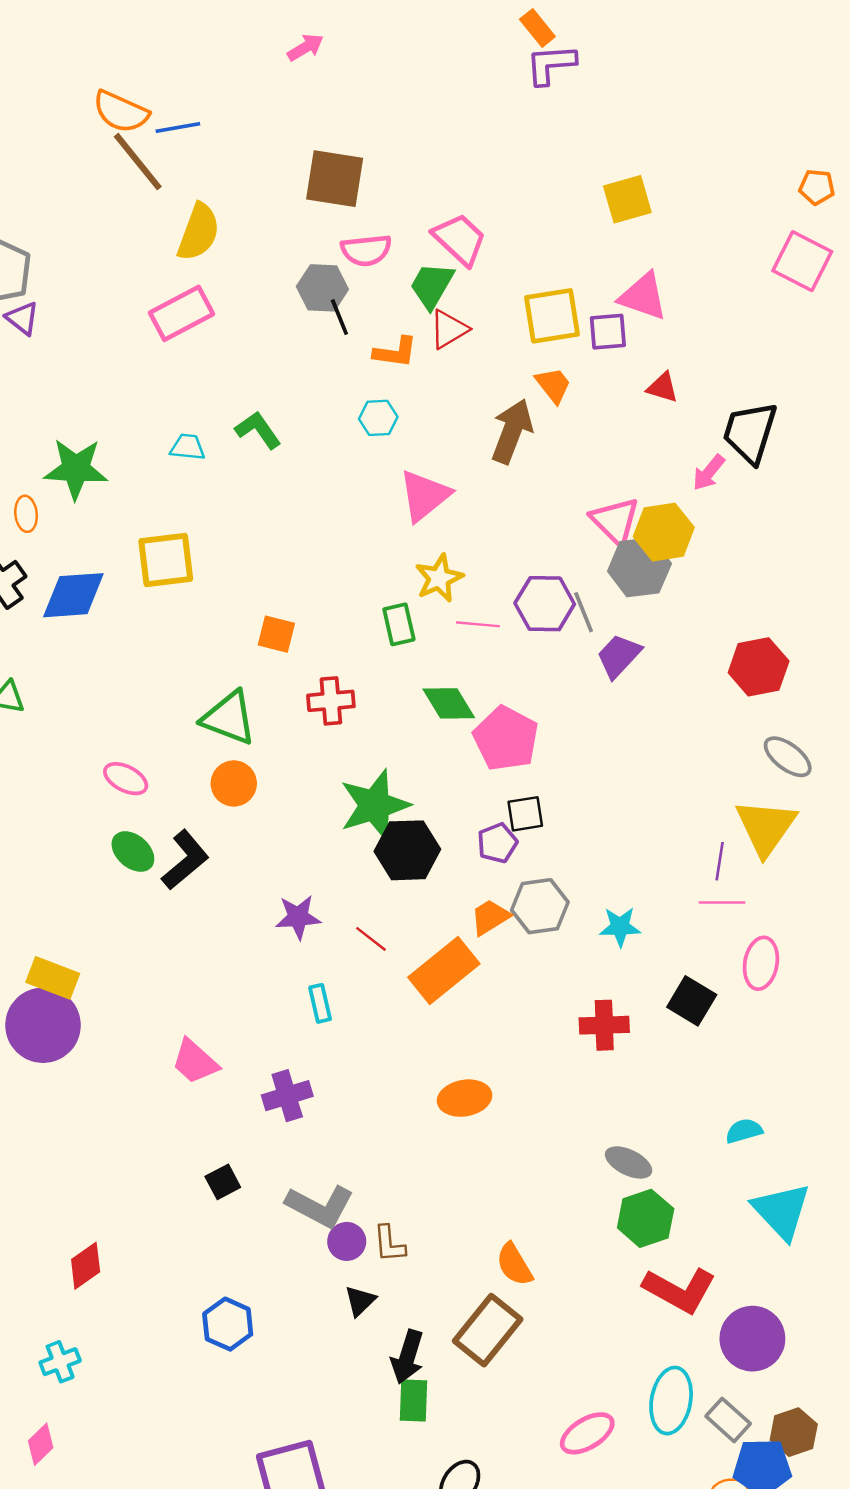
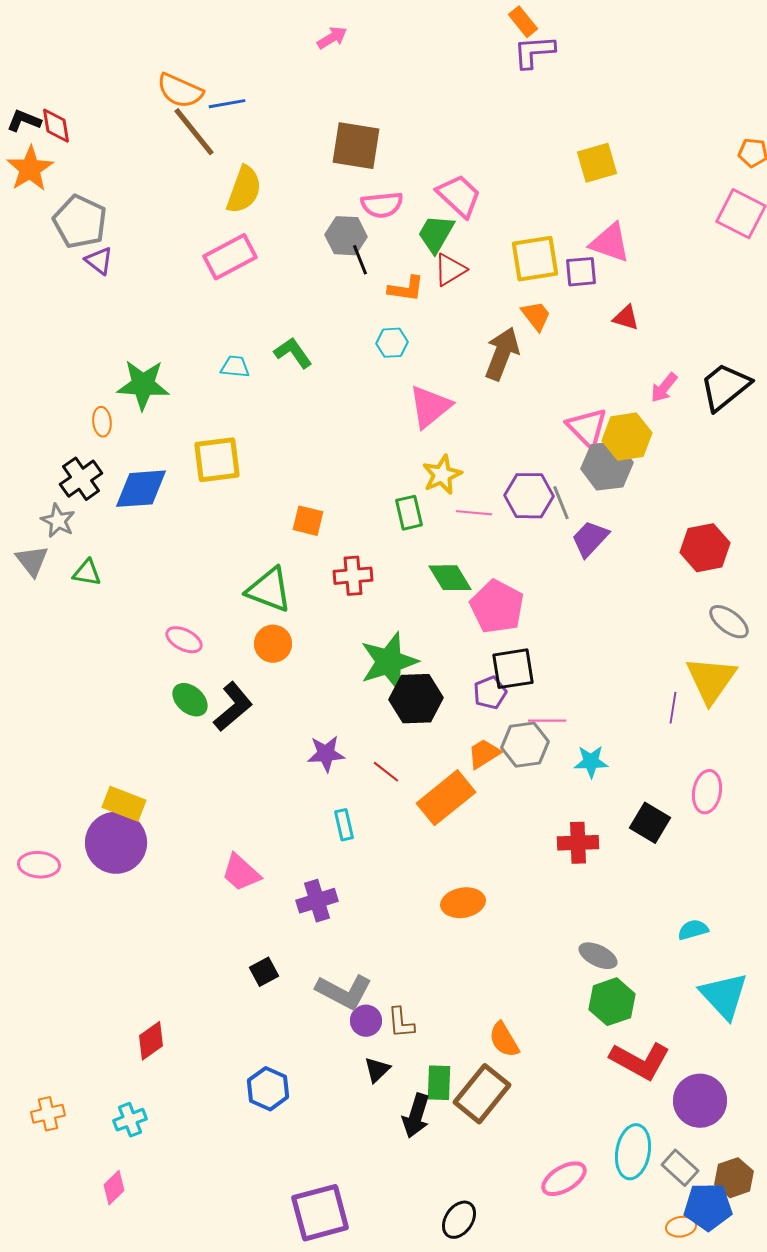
black trapezoid: (750, 432) -> (725, 387), moved, turned 34
black square: (525, 814) -> (513, 669), size x1.4
pink line: (722, 903) -> (547, 721), moved
green rectangle: (414, 1401) -> (439, 1083), moved

